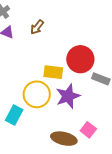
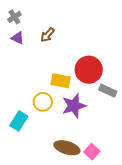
yellow circle: (37, 94) -> (43, 102), size x0.7
pink square: (88, 130) -> (92, 152), moved

